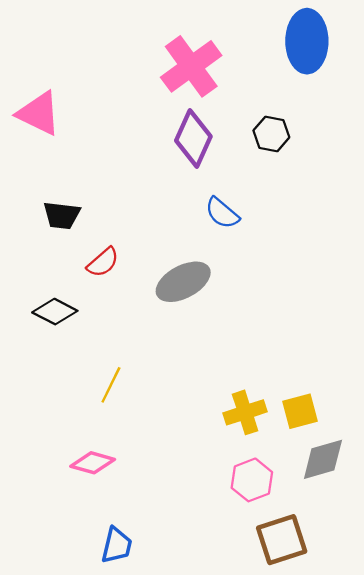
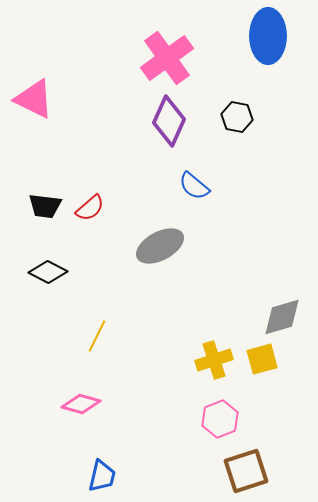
black trapezoid: (62, 215) -> (45, 206), moved
red semicircle: (103, 262) -> (90, 208), moved
gray diamond: (323, 459) -> (282, 317), moved

